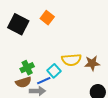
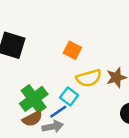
orange square: (47, 18) -> (72, 50), moved
green cross: (27, 68) -> (34, 99), size x1.5

